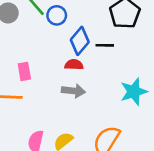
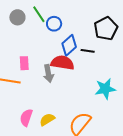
red semicircle: (74, 65) -> (62, 63), size x1.6
gray arrow: (73, 91) -> (48, 73), moved, turned 66

